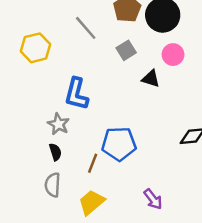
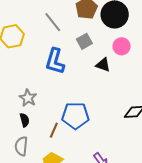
blue L-shape: (76, 94) -> (55, 61), moved

